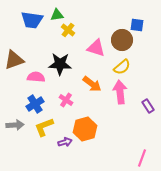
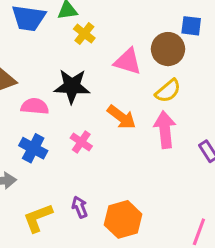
blue cross: (35, 104) -> (33, 148), turned -30
yellow L-shape: (44, 127) -> (38, 218), moved
orange hexagon: (85, 129) -> (123, 219), moved
purple arrow: (65, 142) -> (80, 207), turned -96

